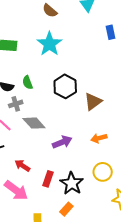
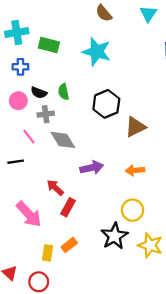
cyan star: (49, 44) -> (97, 52), turned -30
red arrow: (22, 166) -> (55, 188), moved
black star: (72, 183) -> (114, 236), moved
orange rectangle: (66, 209) -> (69, 245), moved

